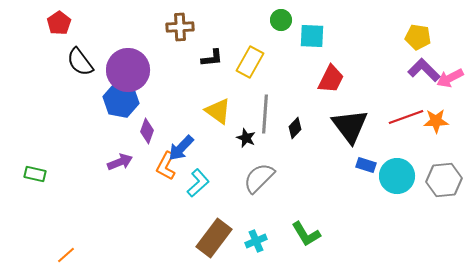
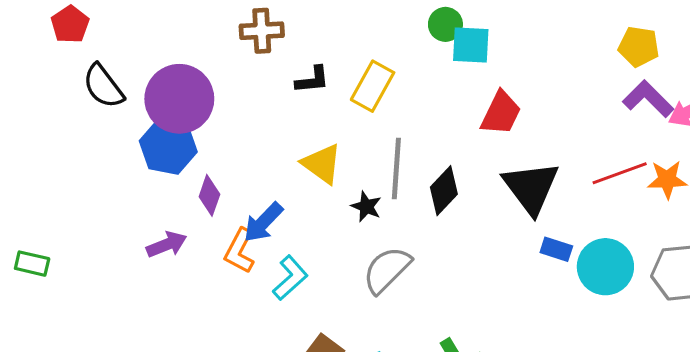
green circle: (281, 20) -> (445, 24), moved
black diamond: (295, 128) -> (444, 191), size x1.4

